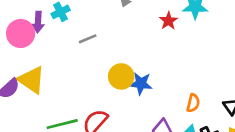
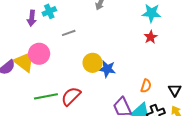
red star: (168, 21) -> (151, 37), moved
pink circle: (21, 33) -> (39, 54), moved

